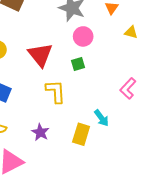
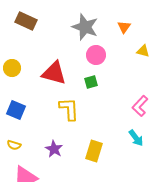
red triangle: (40, 55) -> (54, 73), turned -36
cyan arrow: (101, 118) -> (136, 138), moved

